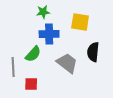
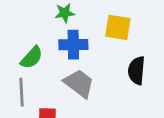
green semicircle: (33, 54) -> (32, 58), moved
gray trapezoid: (67, 63) -> (79, 83), moved

